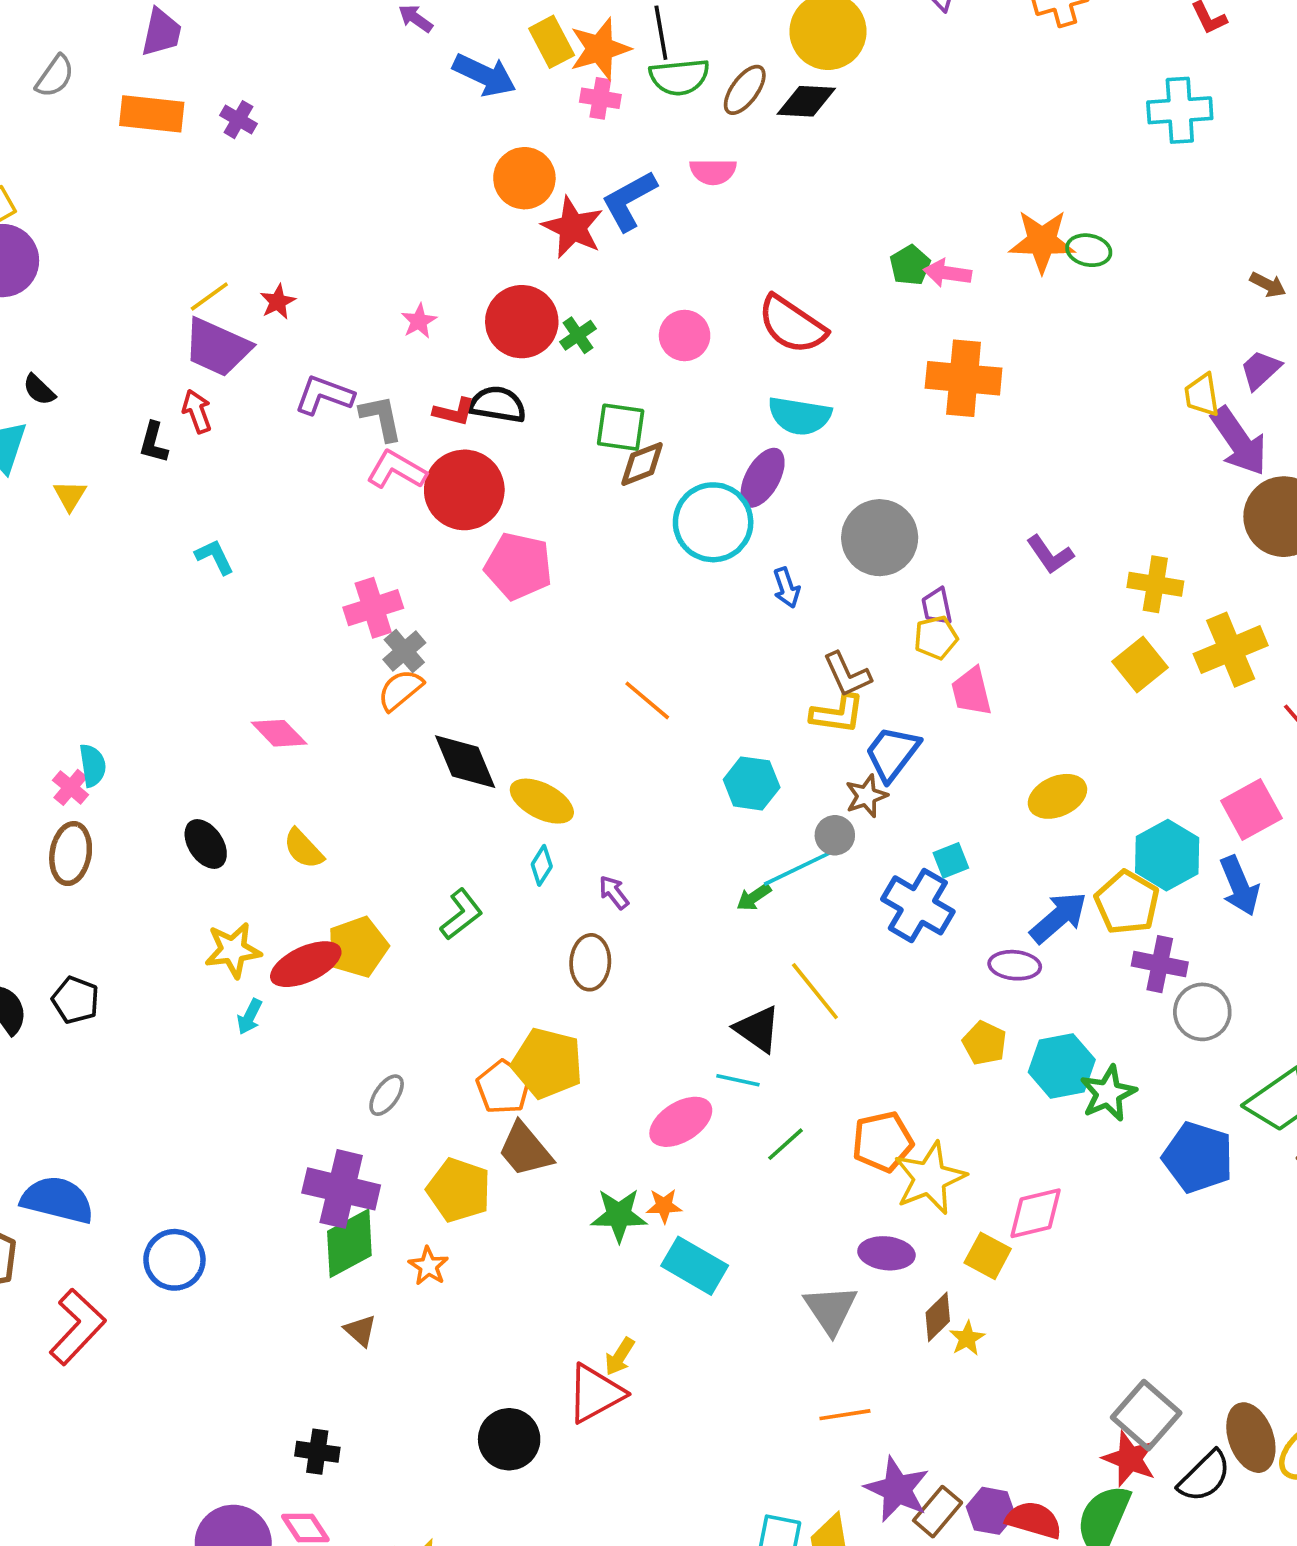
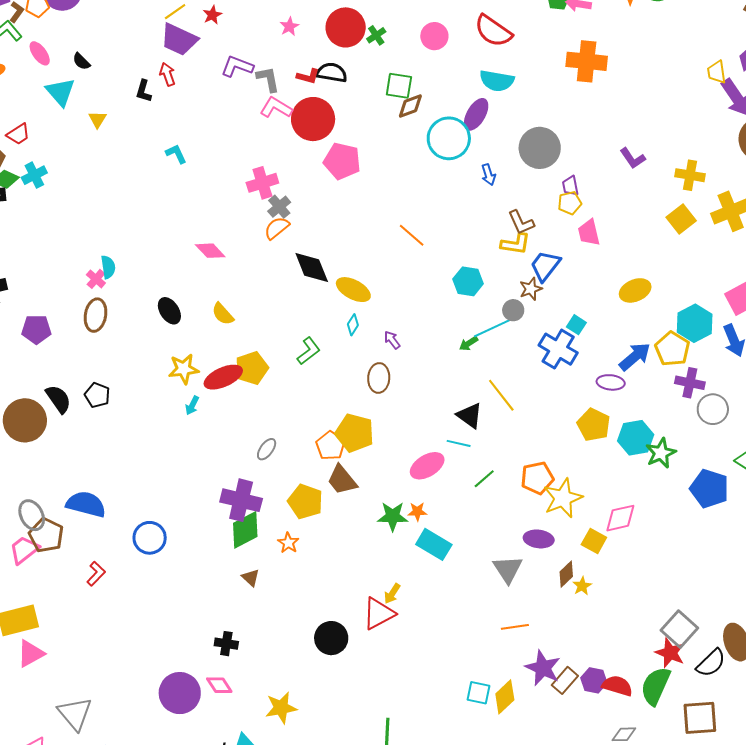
cyan square: (951, 860) -> (576, 325), turned -36
yellow pentagon: (985, 1043) -> (594, 425), size x1.4
red L-shape: (77, 1327) -> (96, 574), size x0.6

